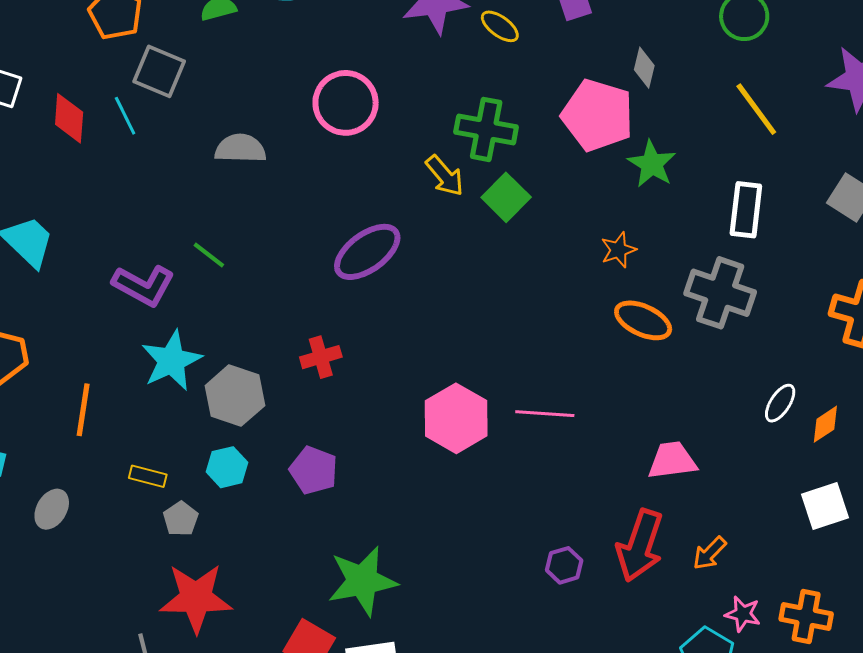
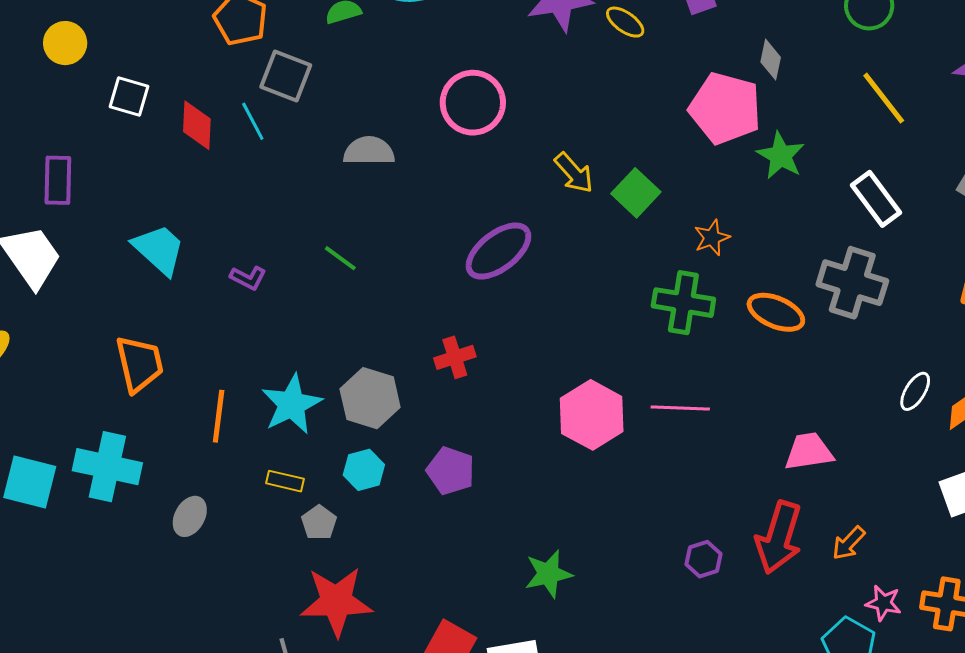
green cross: (486, 129) -> (683, 303), moved
white rectangle: (746, 210) -> (876, 199), turned -42
orange star: (618, 250) -> (712, 238), moved
purple L-shape: (144, 285) -> (248, 278), moved, size x0.6
cyan star: (172, 361) -> (292, 404), moved
green star: (362, 581) -> (548, 574), moved, size x0.7

